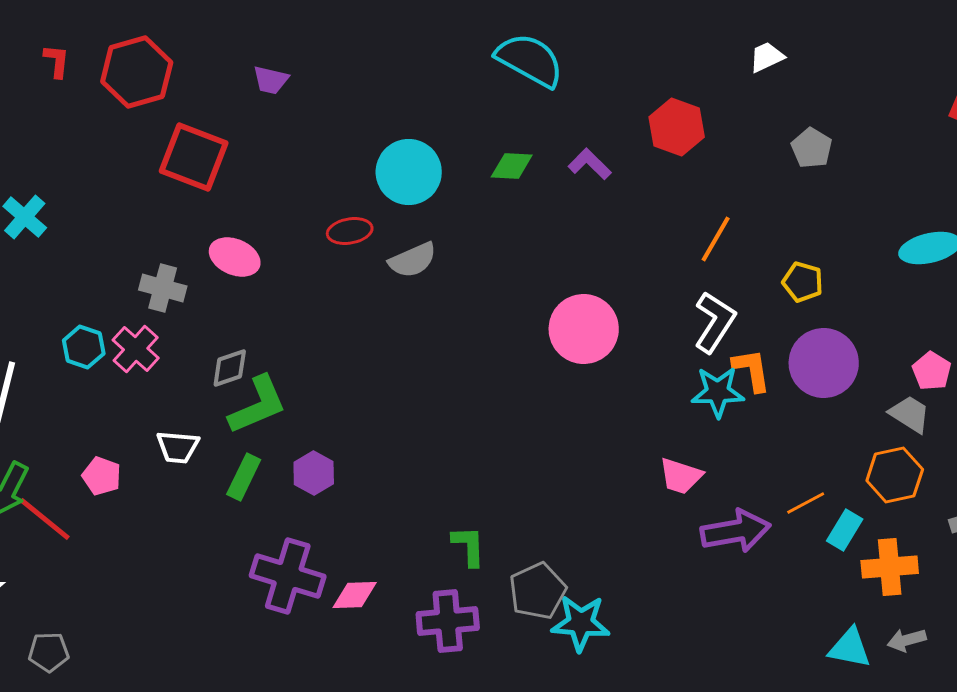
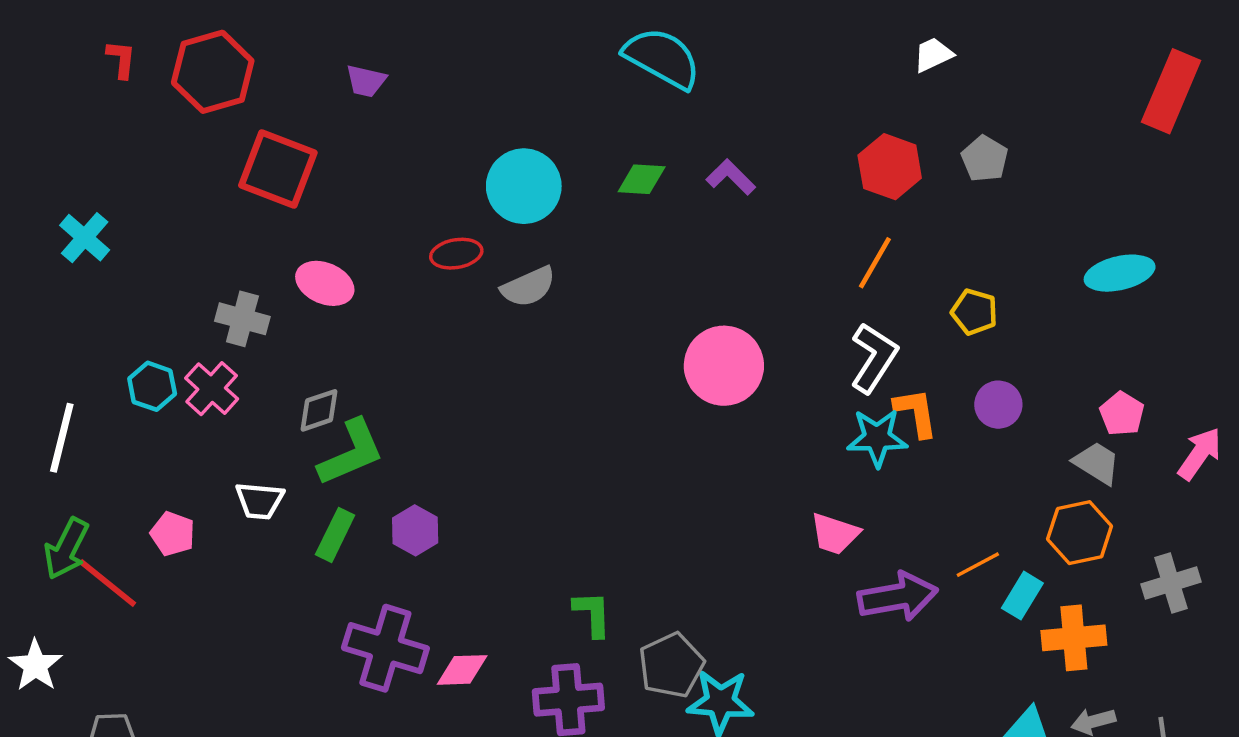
red hexagon: (677, 127) -> (890, 167), moved
purple circle: (824, 363) -> (998, 405), size x0.6

